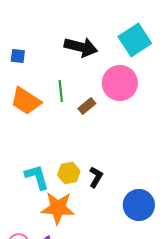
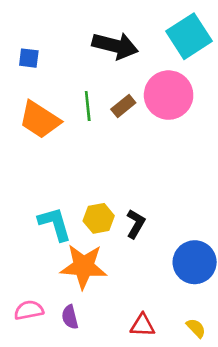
brown rectangle: (87, 106) -> (123, 106), moved

